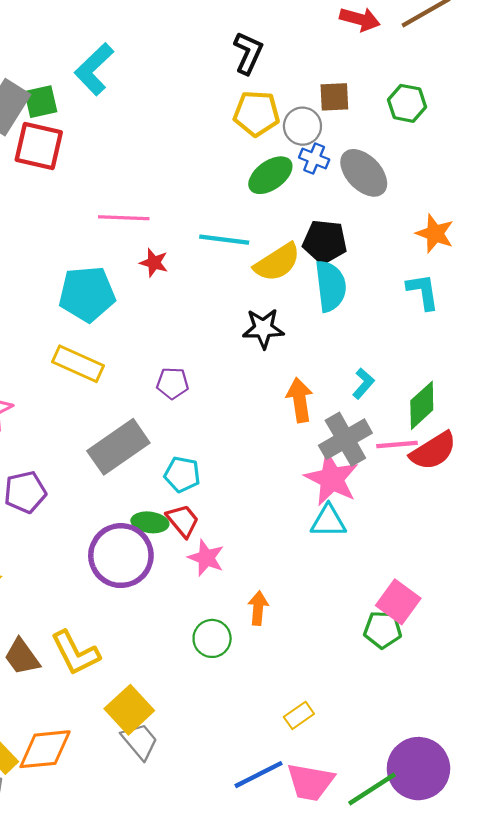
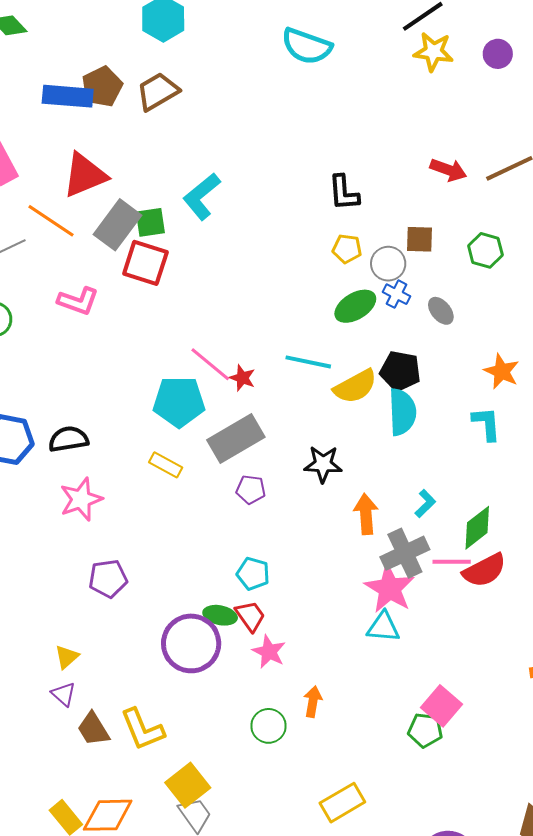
black L-shape: (248, 53) -> (344, 193), turned 147
yellow pentagon: (256, 113) -> (347, 249), size x0.7
gray ellipse: (364, 173) -> (441, 311), size x0.6
pink line: (124, 218) -> (210, 364), moved, turned 33
black star: (263, 328) -> (323, 464), moved
yellow rectangle: (78, 364) -> (166, 465), size x0.7
gray rectangle: (118, 447) -> (236, 439), moved
yellow rectangle: (299, 715) -> (342, 803), size x1.6

